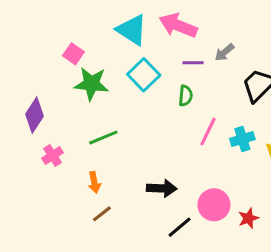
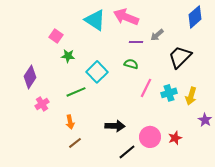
cyan square: (144, 75) -> (97, 72), moved
green star: (91, 84) -> (68, 56), size x0.6
green semicircle: (186, 96) -> (131, 64), turned -80
red star: (248, 218) -> (175, 138), moved

